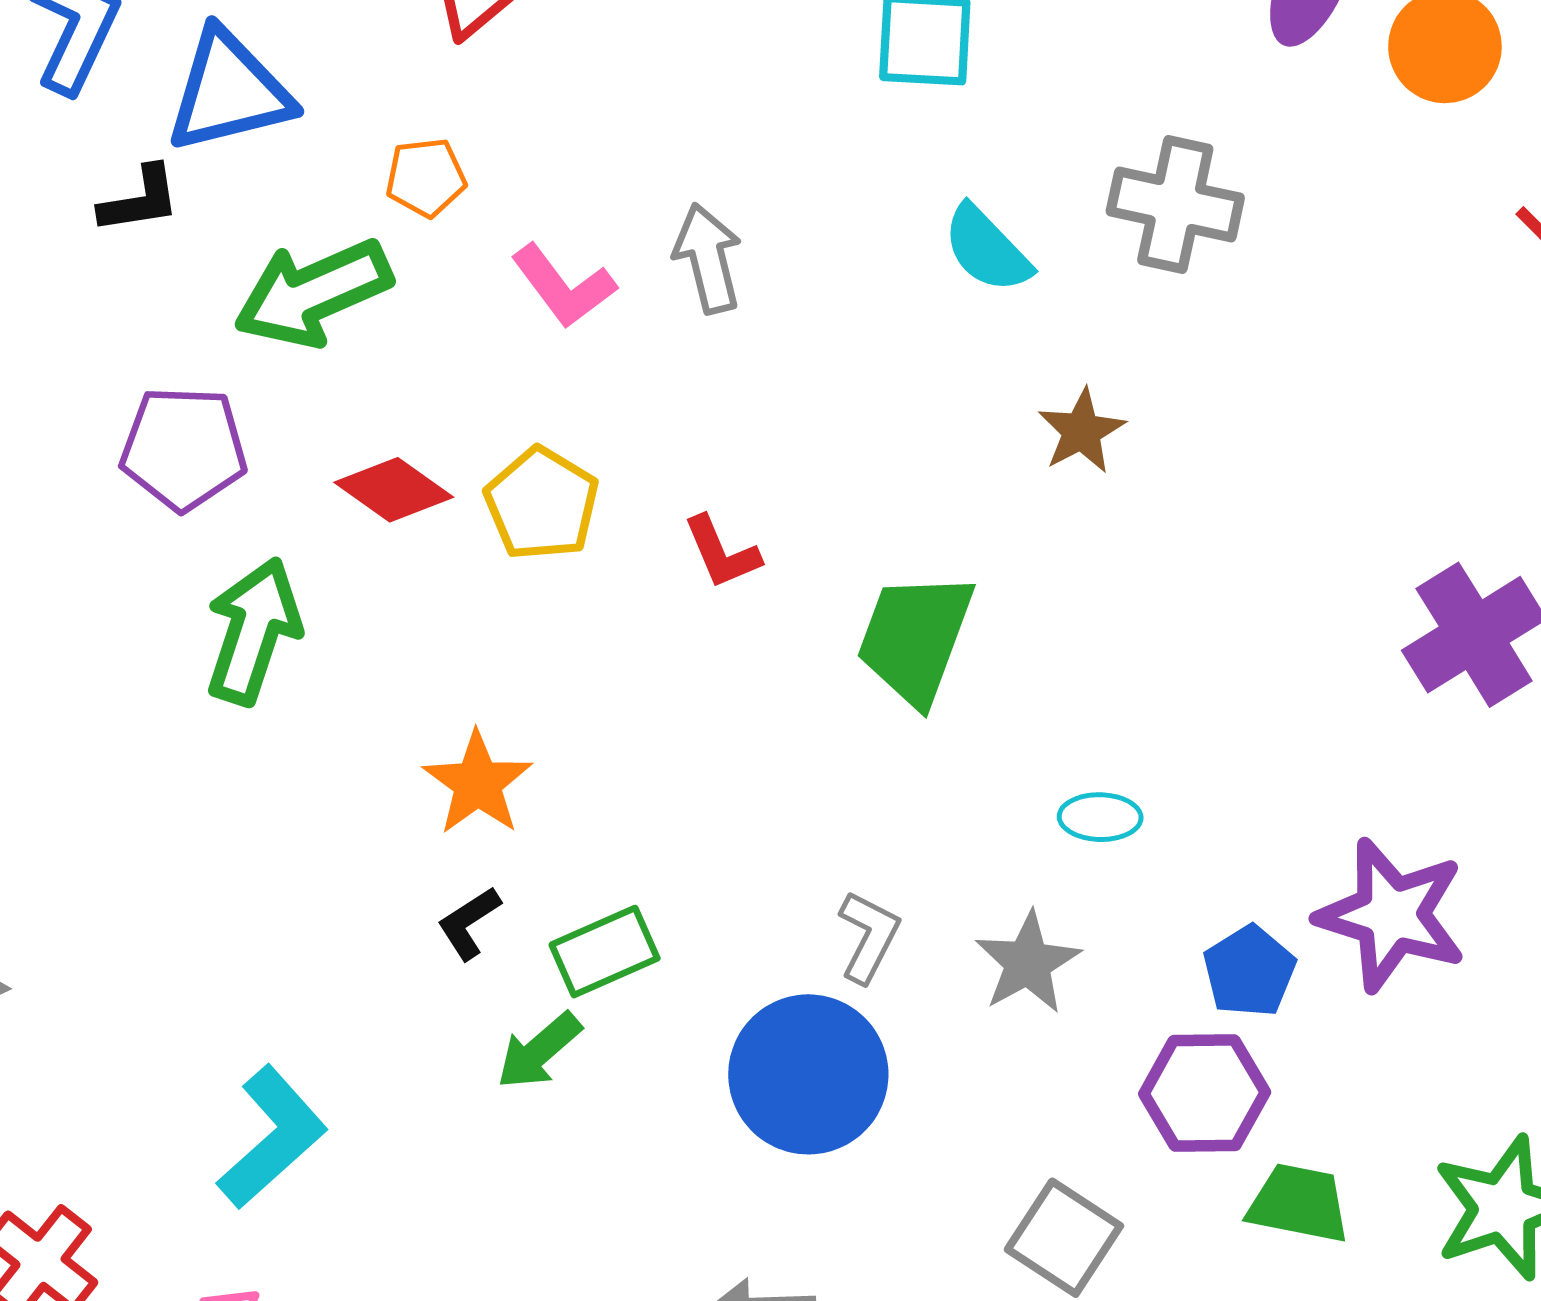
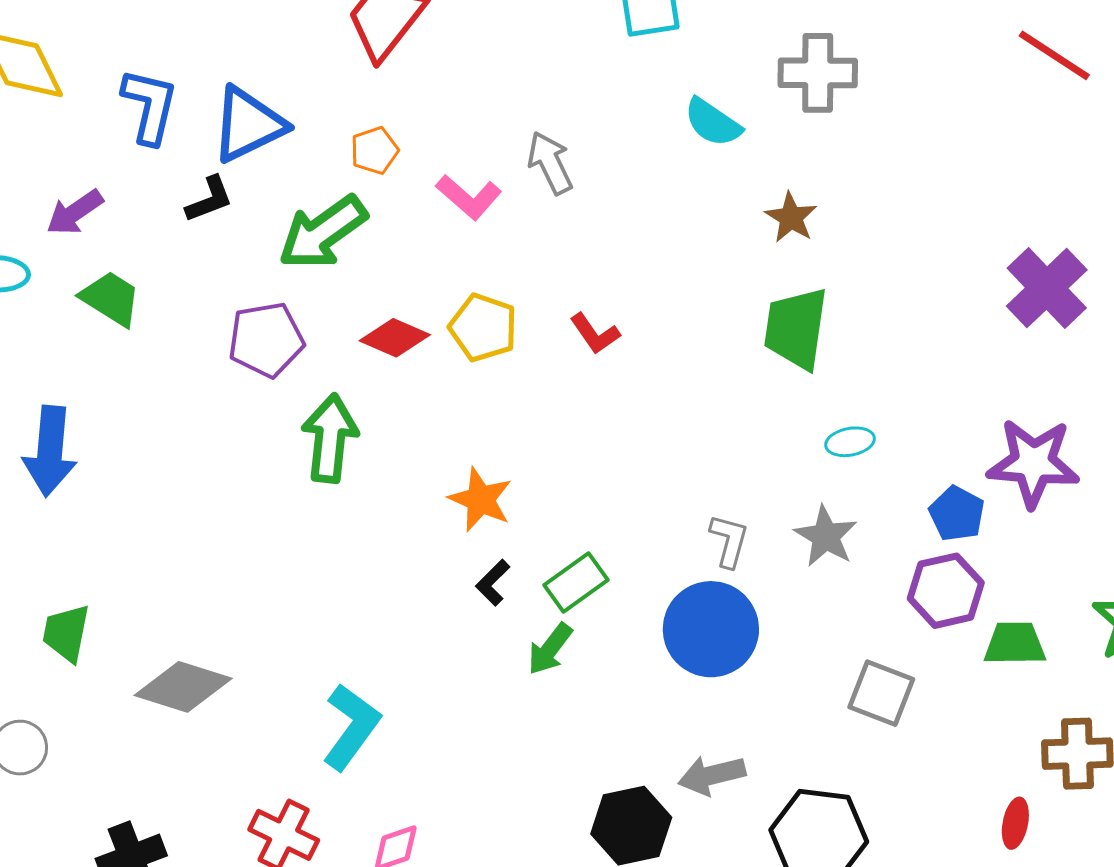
green trapezoid: (915, 638) -> (796, 328), moved
cyan L-shape: (272, 1137) -> (351, 727), moved

